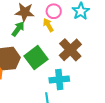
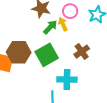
green arrow: (18, 29) -> (50, 27), moved
brown cross: (70, 50) -> (82, 52), size x0.7

